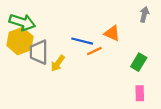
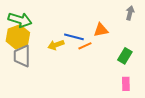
orange triangle: (112, 33) -> (101, 30), turned -35
gray trapezoid: (39, 52) -> (22, 56), moved
yellow arrow: (58, 63) -> (56, 45), moved, turned 35

